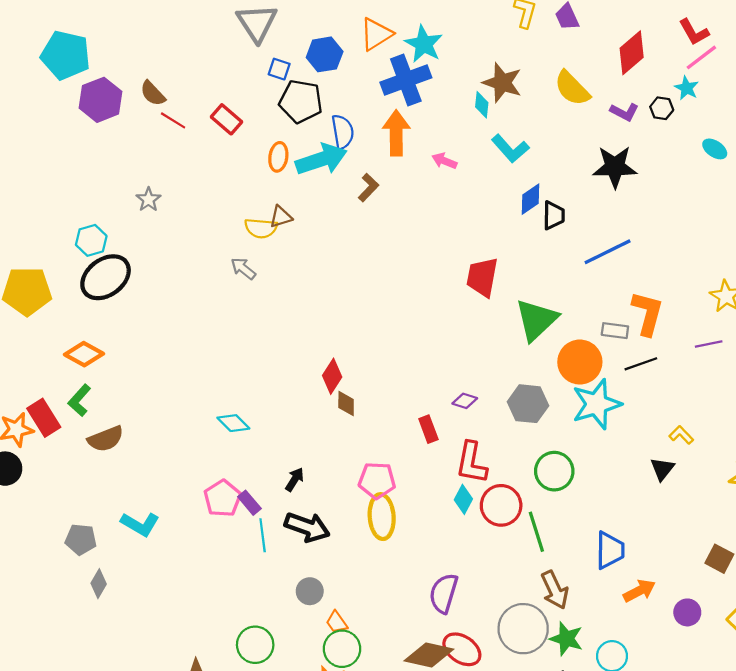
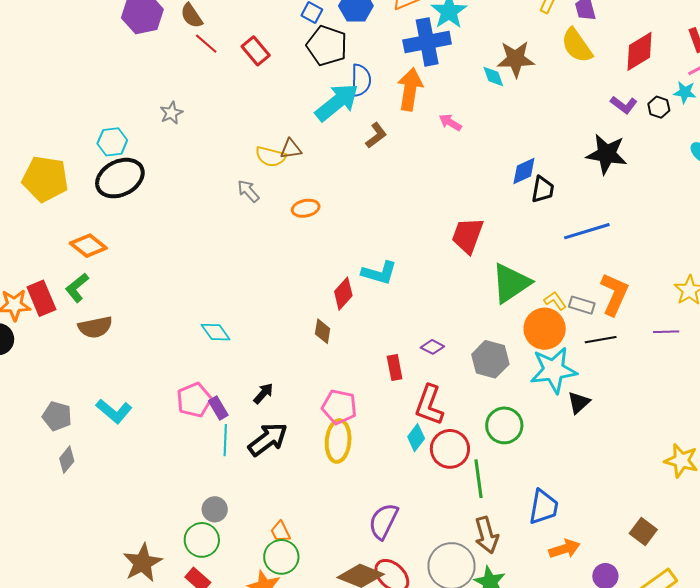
brown star: (502, 83) -> (516, 59), turned -30
yellow semicircle: (572, 88) -> (577, 46), moved
cyan star: (687, 88) -> (685, 92), turned -30
cyan diamond: (482, 105) -> (493, 76), turned -35
cyan L-shape: (510, 149) -> (379, 273), moved, turned -42
orange ellipse: (278, 157) -> (306, 208), moved, turned 60
cyan arrow: (321, 159) -> (337, 102), turned -30
red diamond: (332, 376) -> (343, 294), moved
yellow L-shape: (681, 435) -> (555, 301), moved
black triangle: (662, 469) -> (579, 402), moved
black arrow: (307, 527) -> (268, 439), turned -66
gray circle: (310, 591) -> (215, 509), moved

